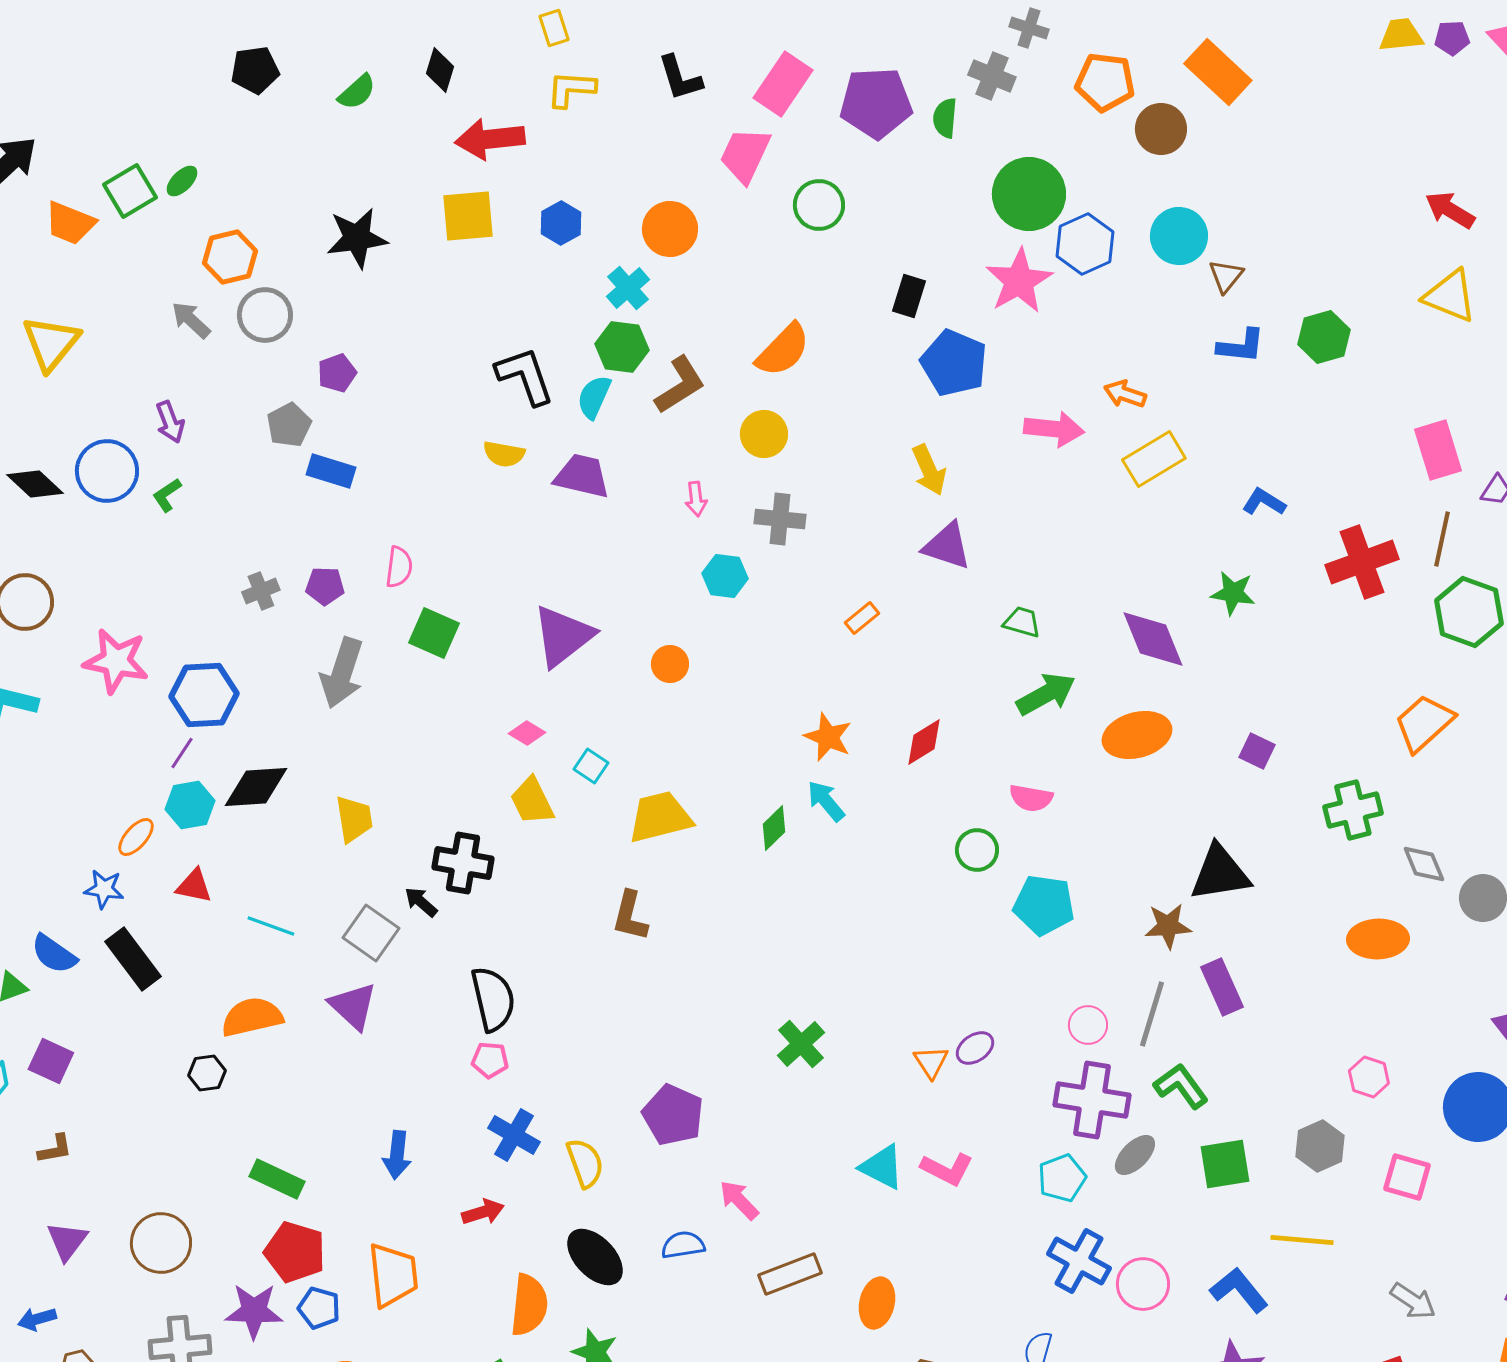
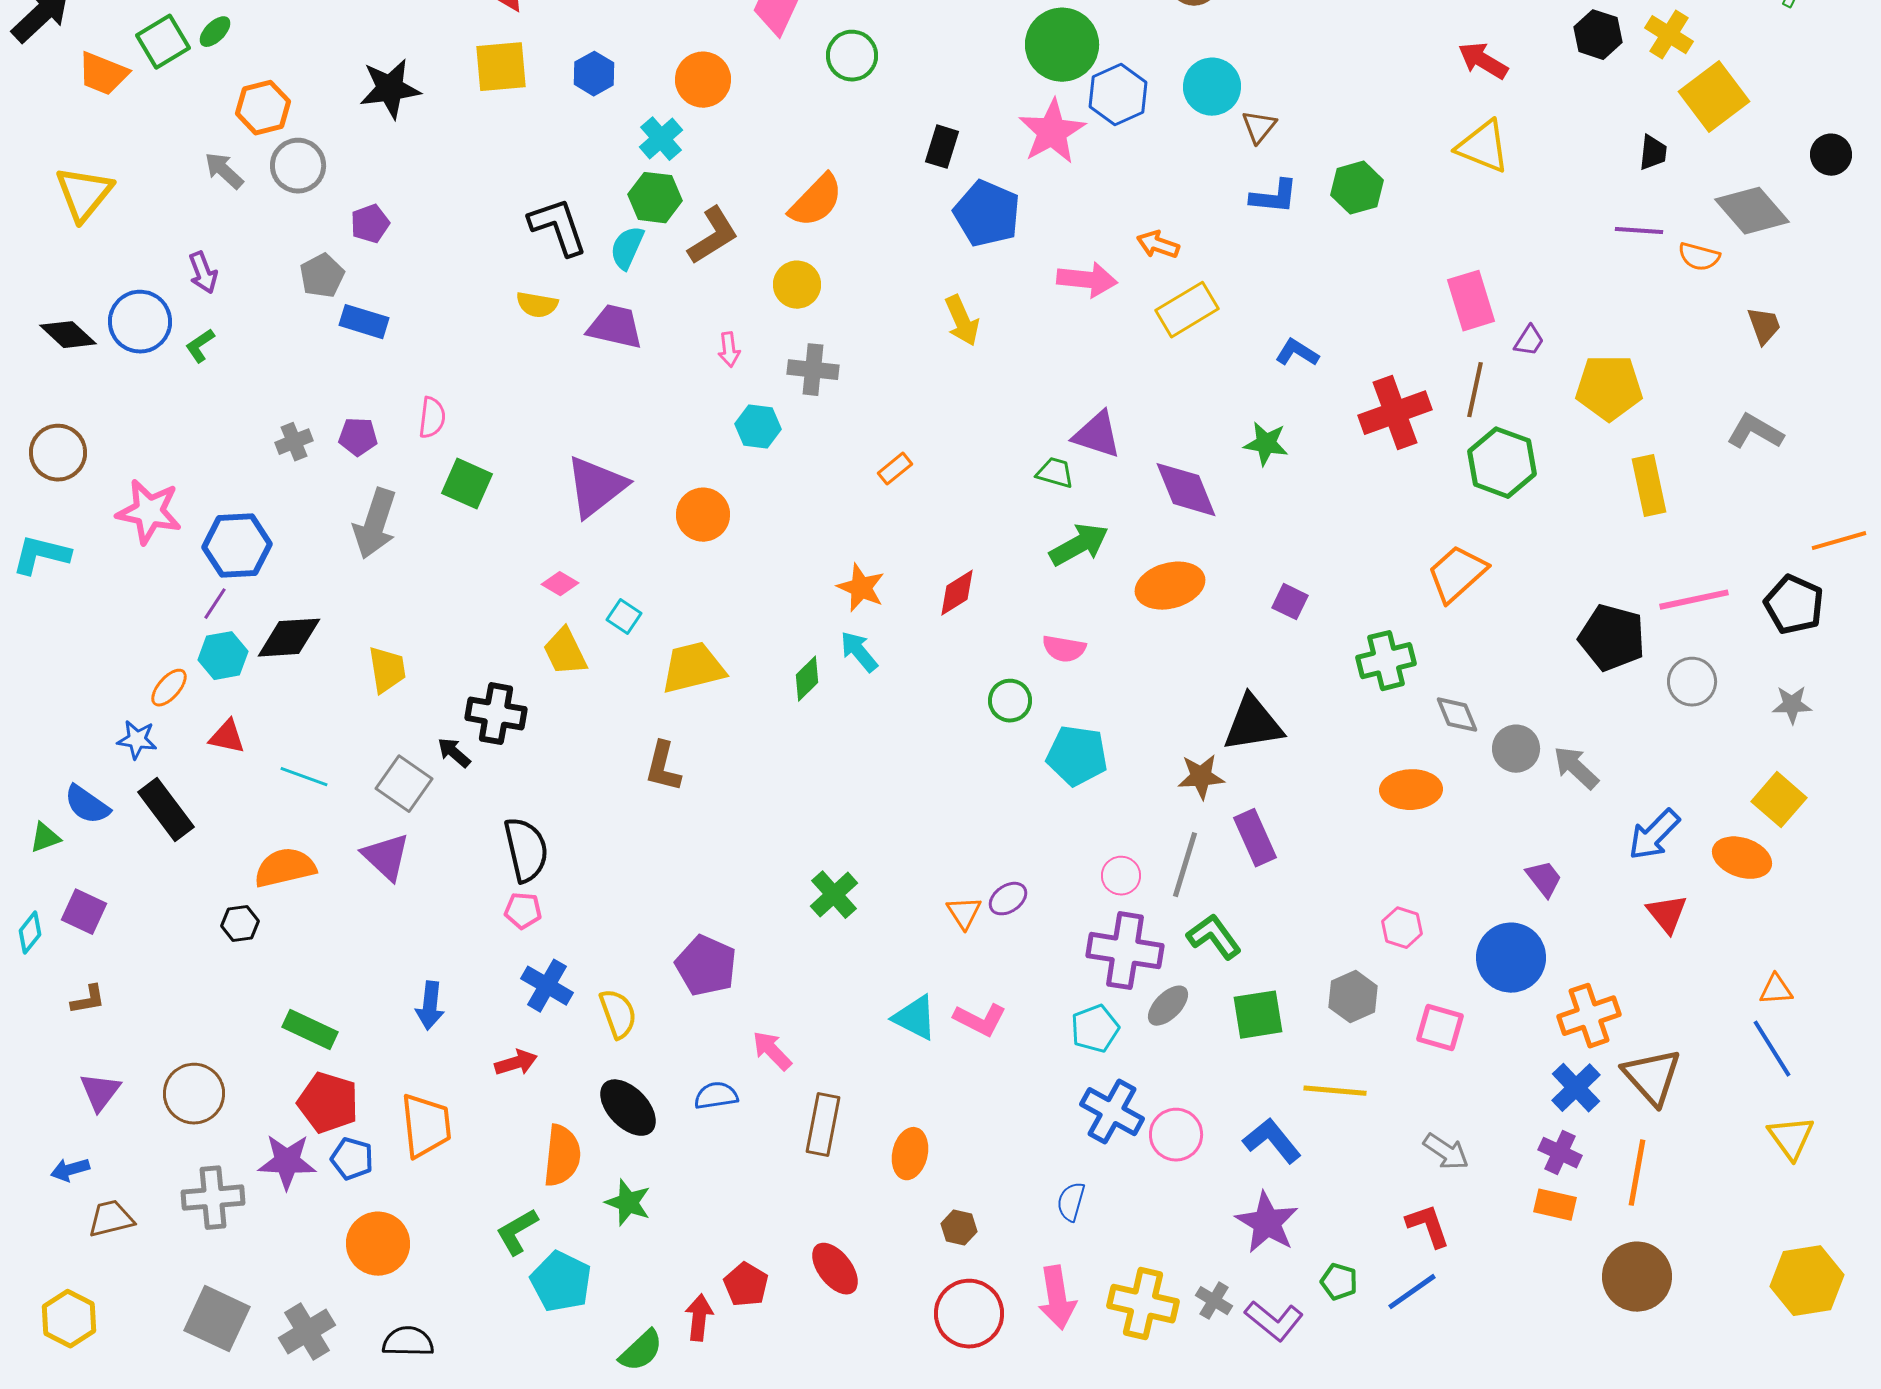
purple triangle: (947, 546) -> (1097, 435), moved
orange circle: (670, 664) -> (703, 515), size x1.4
brown rectangle: (790, 1274) -> (823, 1125), turned -58

